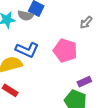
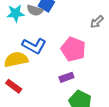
purple rectangle: (84, 82) -> (66, 77), moved

